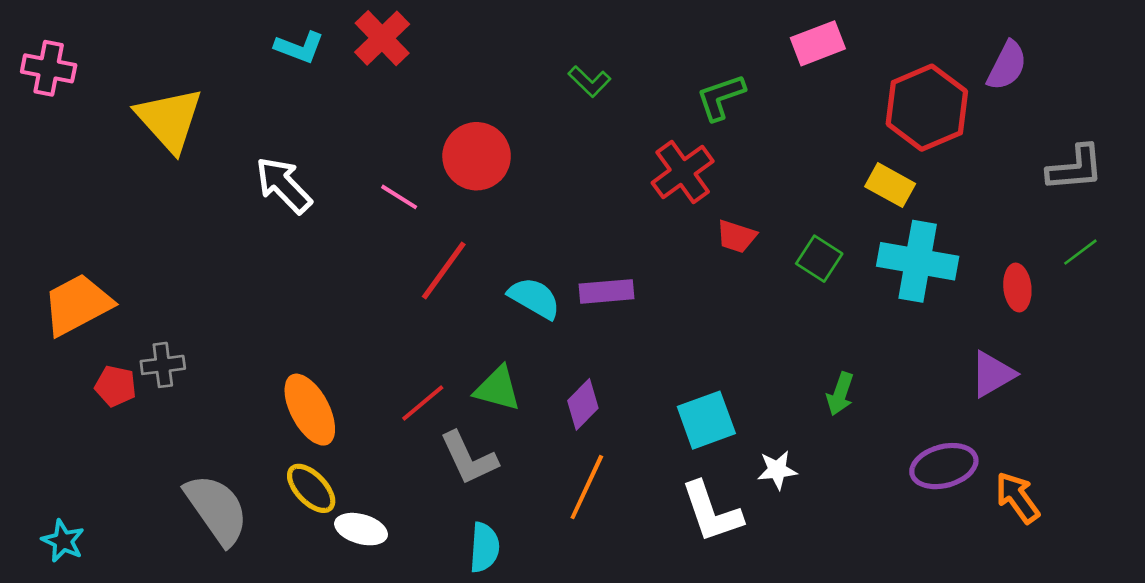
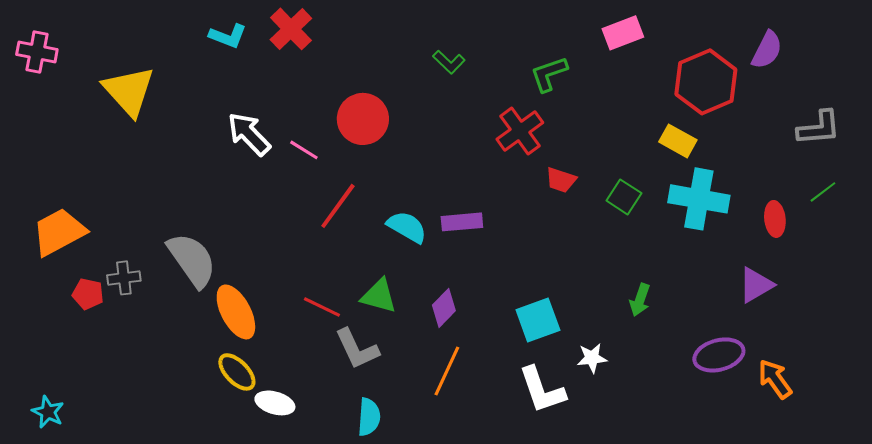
white arrow: (284, 185) -> (249, 134), moved
red line: (423, 403) -> (322, 307), turned 66
gray semicircle: (217, 509) -> (192, 260), moved

